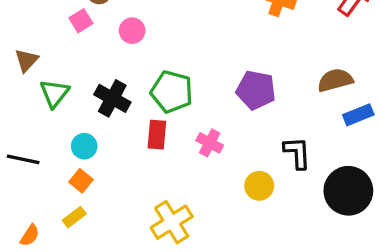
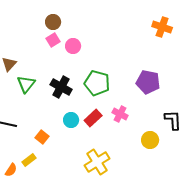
pink square: (81, 21) -> (53, 40), moved
red rectangle: (157, 135) -> (93, 118), moved, turned 42
cyan circle: (84, 146) -> (71, 120), moved
yellow rectangle: (74, 217) -> (29, 160), moved

